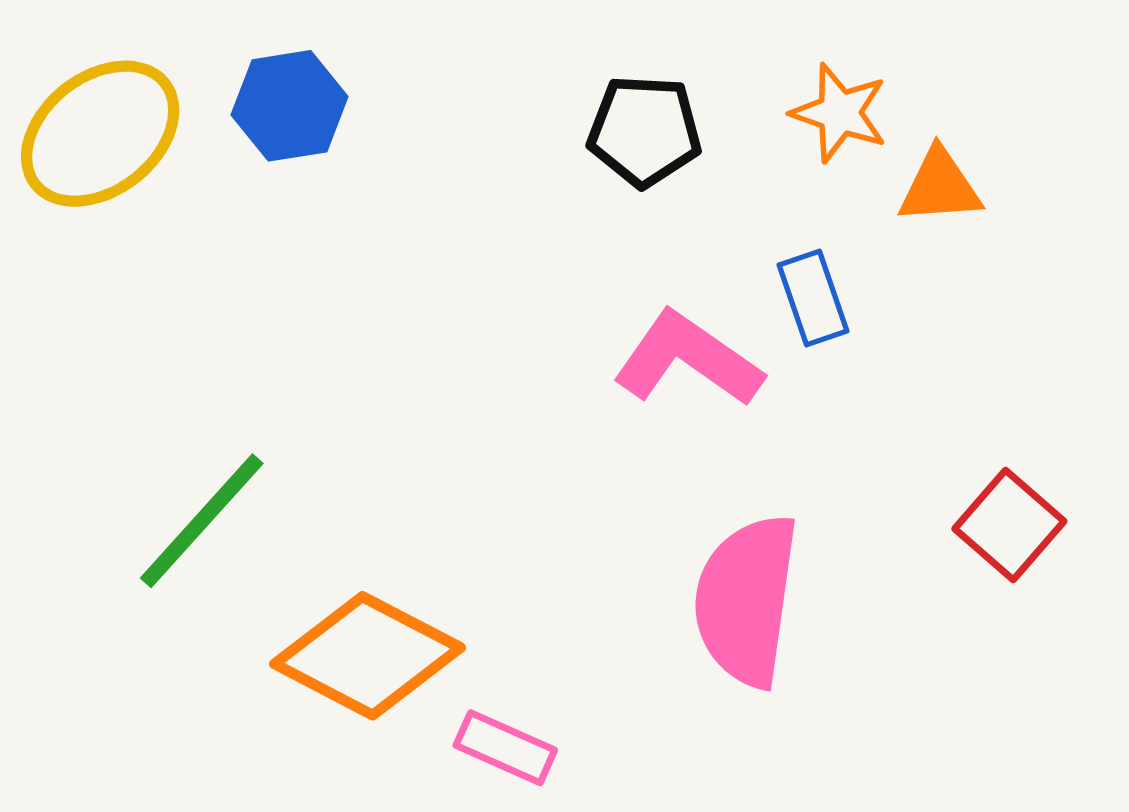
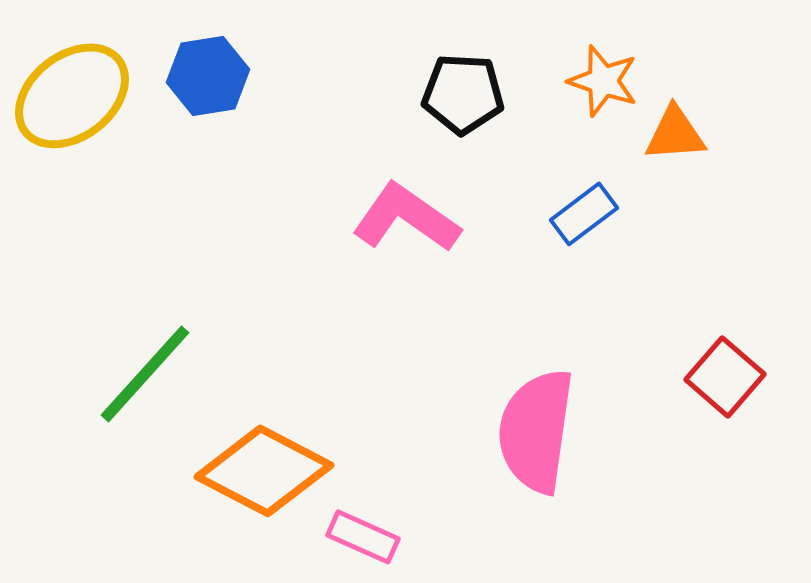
blue rectangle: (813, 298) -> (584, 214), turned 72
pink L-shape: (688, 359) -> (406, 218), moved

